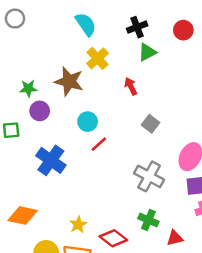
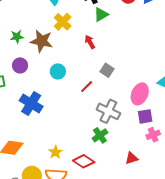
green star: (28, 88) -> (17, 37), moved
red line: (99, 144) -> (87, 87), moved
green cross: (148, 220) -> (100, 135), moved, turned 35

